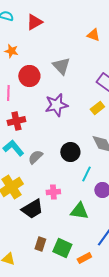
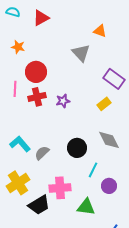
gray triangle: (61, 66) -> (81, 53), moved
purple star: (56, 105) -> (63, 101), size x0.6
red cross: (16, 121) -> (37, 97), moved
pink cross: (53, 192) -> (60, 188), size x1.5

